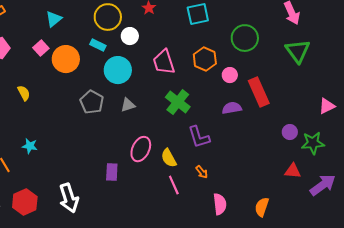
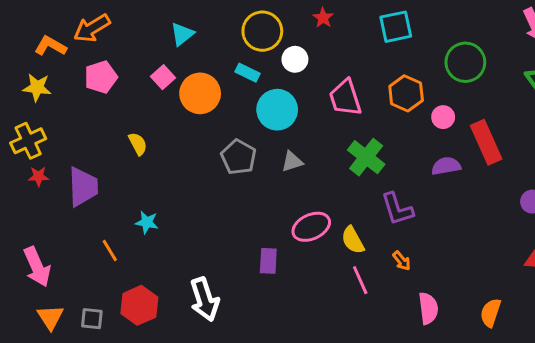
pink ellipse: (141, 149) -> (311, 227), turned 40

